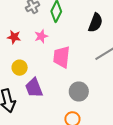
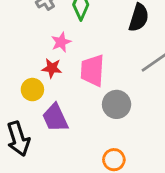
red star: (14, 37) -> (52, 68), moved
gray circle: (79, 92) -> (117, 104), moved

